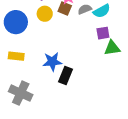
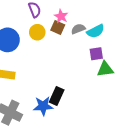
blue star: (52, 62) -> (43, 106), moved

